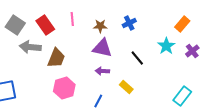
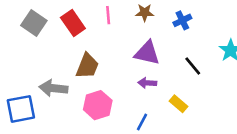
brown star: (100, 26) -> (145, 13), moved
gray arrow: (30, 47) -> (53, 88), moved

